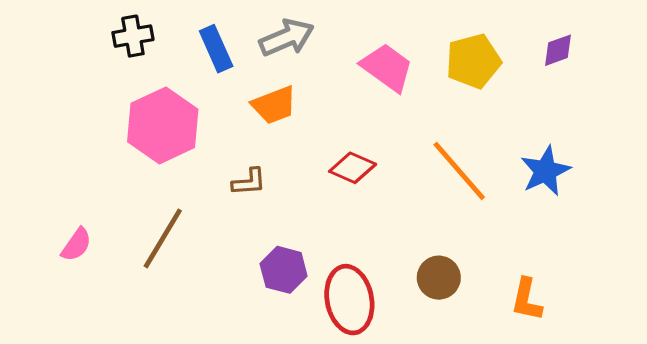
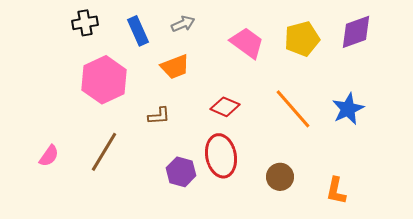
gray arrow: (287, 38) -> (183, 24), size x0.7
purple diamond: (558, 50) -> (356, 32), size x1.6
red ellipse: (349, 300) -> (221, 156), moved

